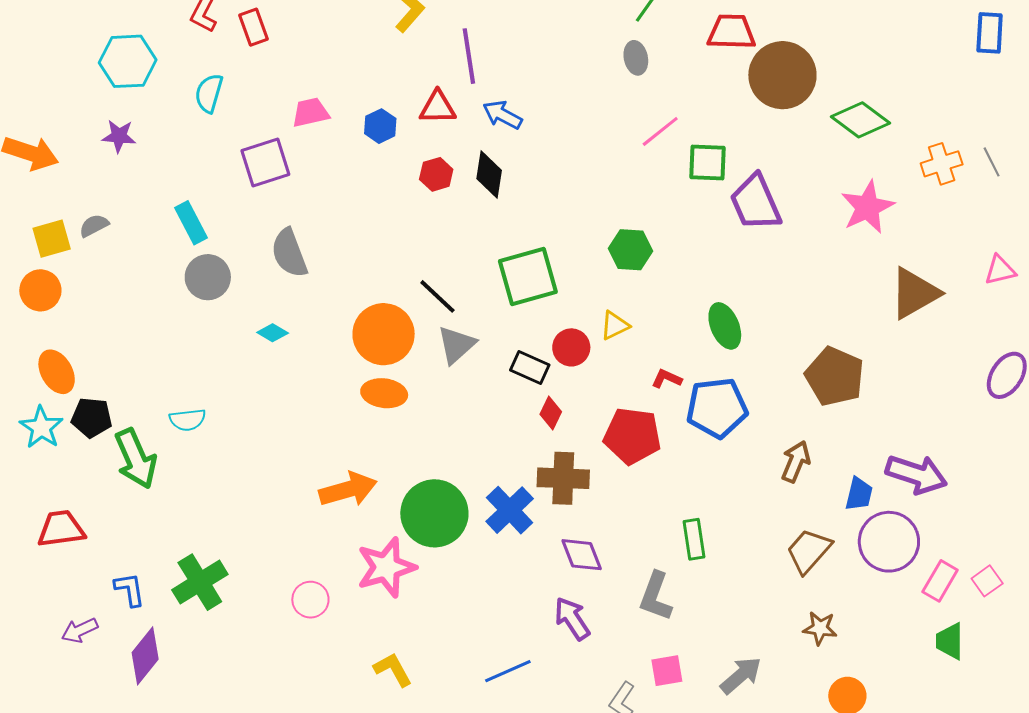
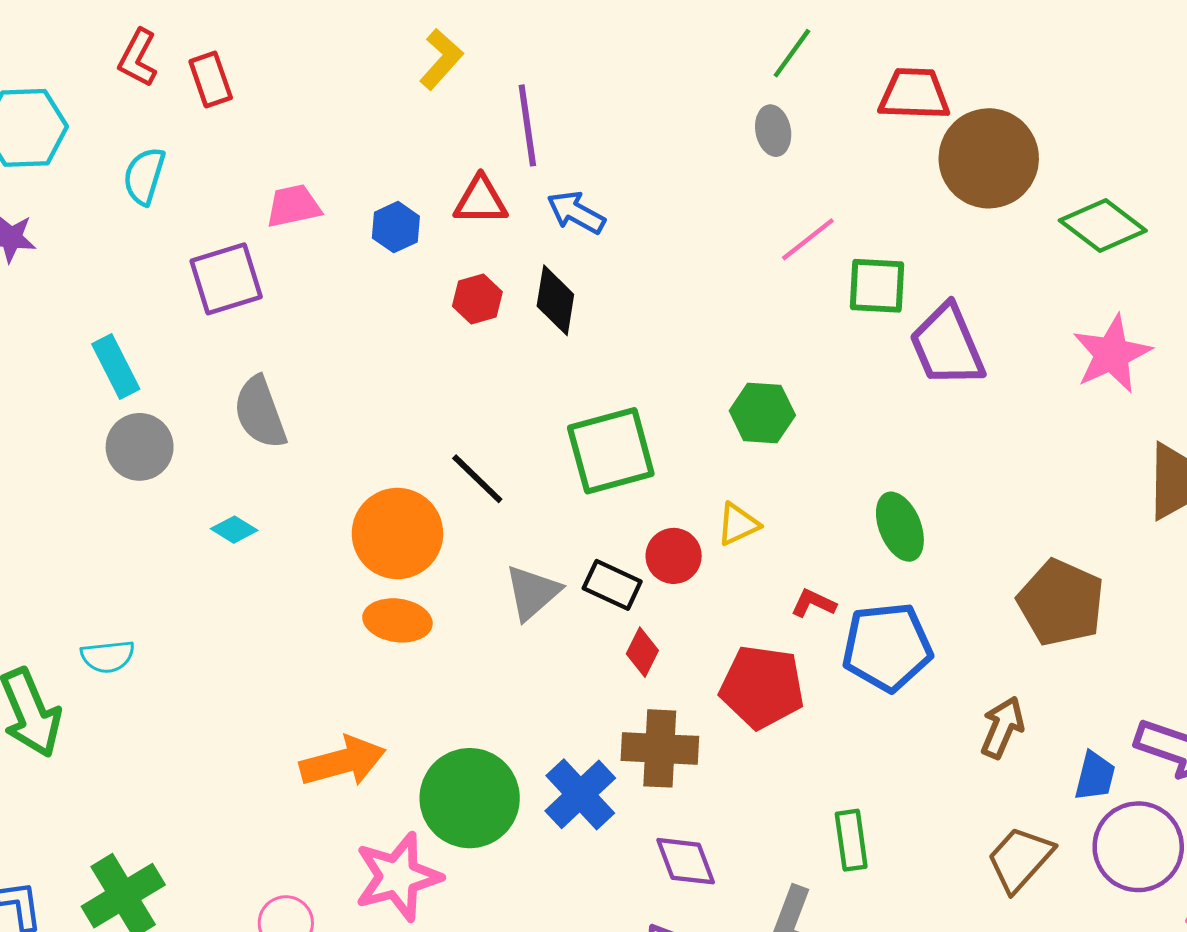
gray triangle: (456, 345) -> (532, 592), moved

